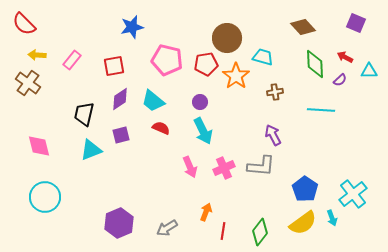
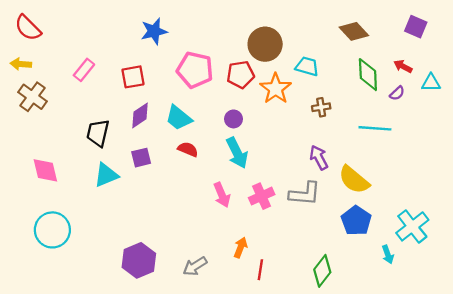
yellow arrow: (37, 55) -> (21, 64), moved
yellow semicircle: (303, 223) -> (354, 180), moved, turned 76
green diamond: (260, 232) -> (322, 271), moved

